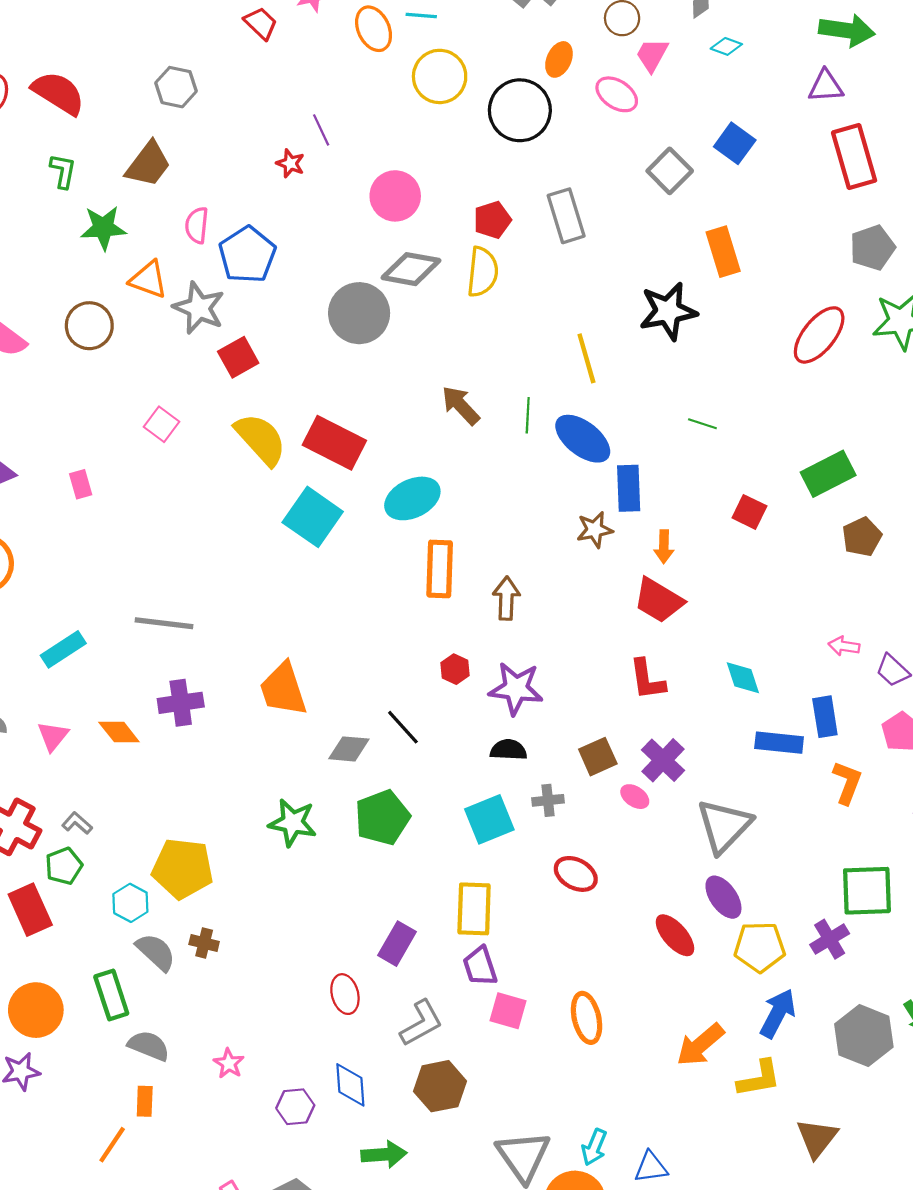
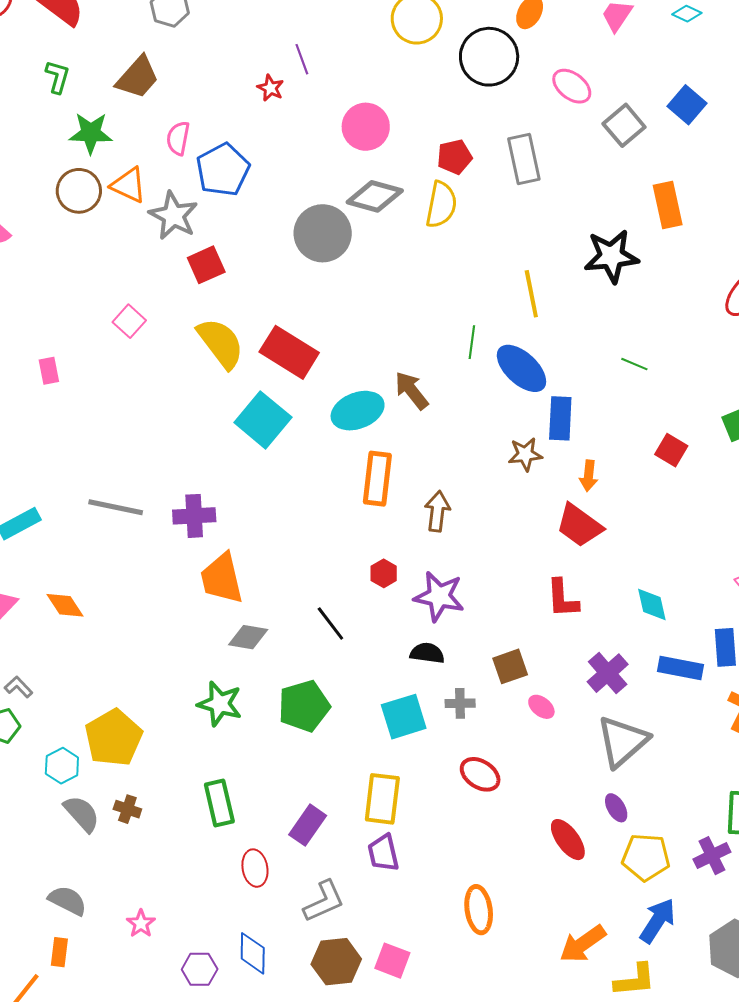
pink ellipse: (617, 94) -> (572, 86), moved
brown circle: (89, 326) -> (79, 191), moved
brown arrow: (461, 405) -> (412, 391), moved
purple cross: (181, 703) -> (194, 516), moved
gray diamond: (349, 749) -> (248, 637), moved
purple cross: (663, 760) -> (608, 673), moved
yellow pentagon: (183, 868) -> (113, 738), turned 30
purple ellipse: (723, 897) -> (616, 808), size x0.7
green rectangle: (111, 995) -> (219, 803), moved
pink square: (508, 1011) -> (392, 961), moved

